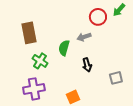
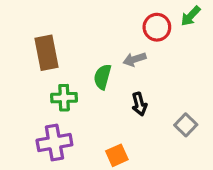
green cross: (40, 61) -> (64, 98), turned -35
gray square: (116, 78) -> (186, 125), turned -32

